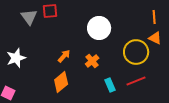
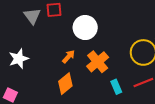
white circle: (99, 28) -> (85, 28), moved
orange cross: (92, 61) -> (98, 62), size x1.5

